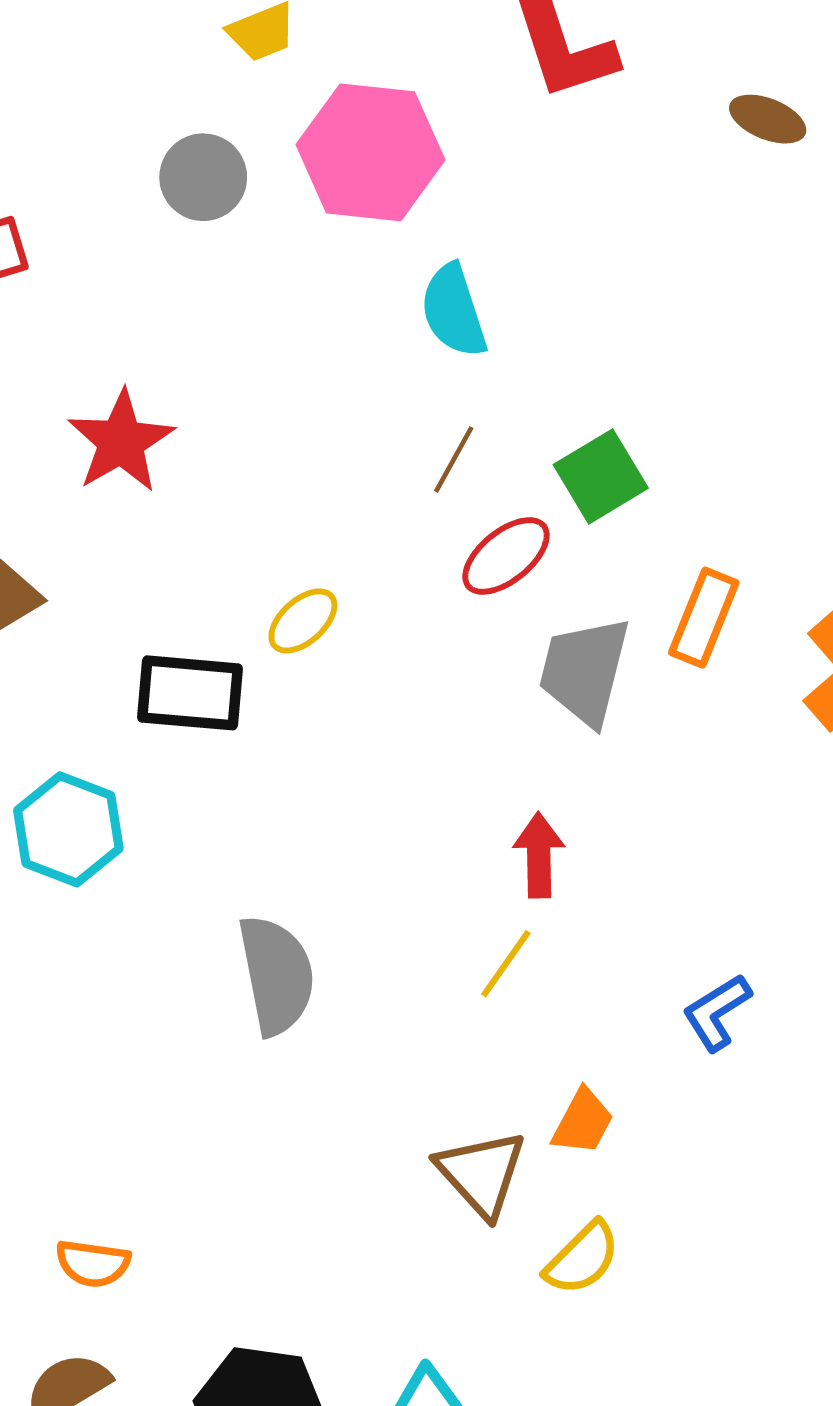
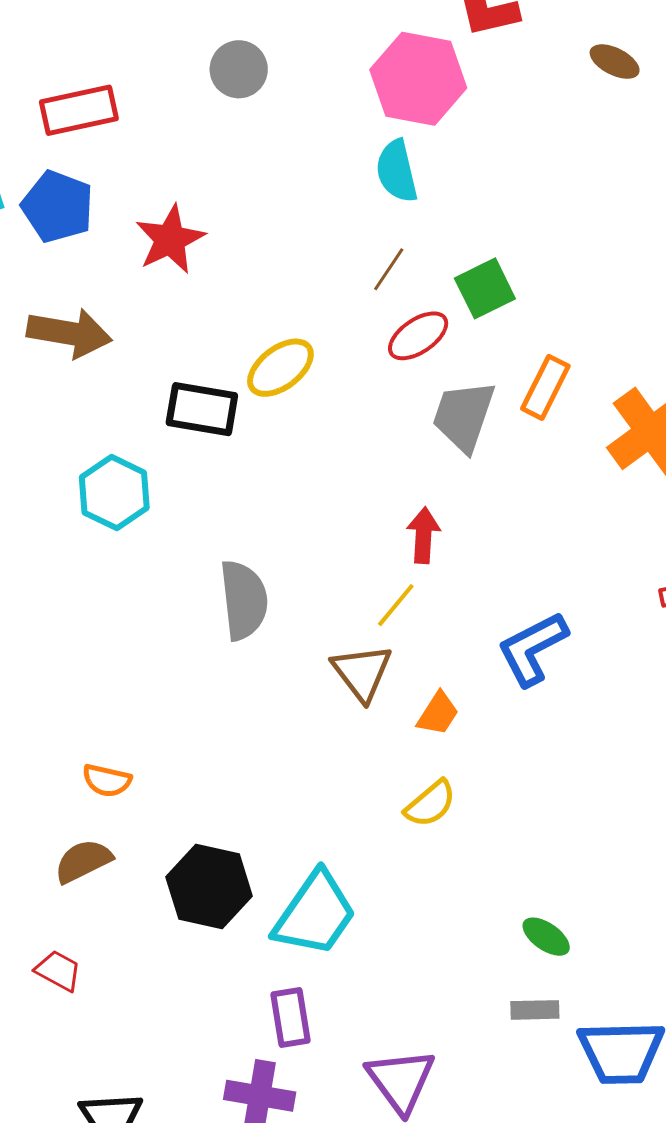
pink hexagon: (370, 152) -> (418, 79), moved
yellow ellipse: (303, 621) -> (280, 368), size x1.4
blue L-shape: (717, 1012) -> (532, 649), size x1.5
brown triangle: (482, 1173) -> (362, 672), moved

